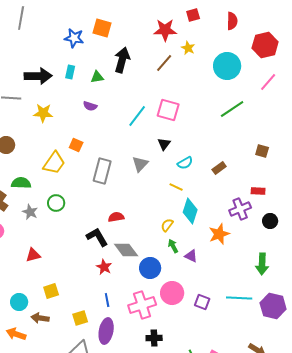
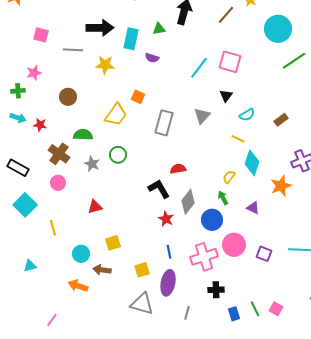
cyan circle: (227, 66) -> (278, 29), moved
cyan rectangle: (70, 72) -> (131, 39), moved, size x1.5
green arrow: (173, 246) -> (223, 198), moved
gray diamond: (126, 250) -> (188, 202), turned 75

